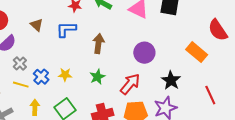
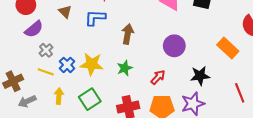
yellow star: (65, 75) -> (92, 64), size x1.6
black star: (171, 80) -> (200, 76), turned 30
red arrow: (130, 84) -> (158, 77), size x0.7

